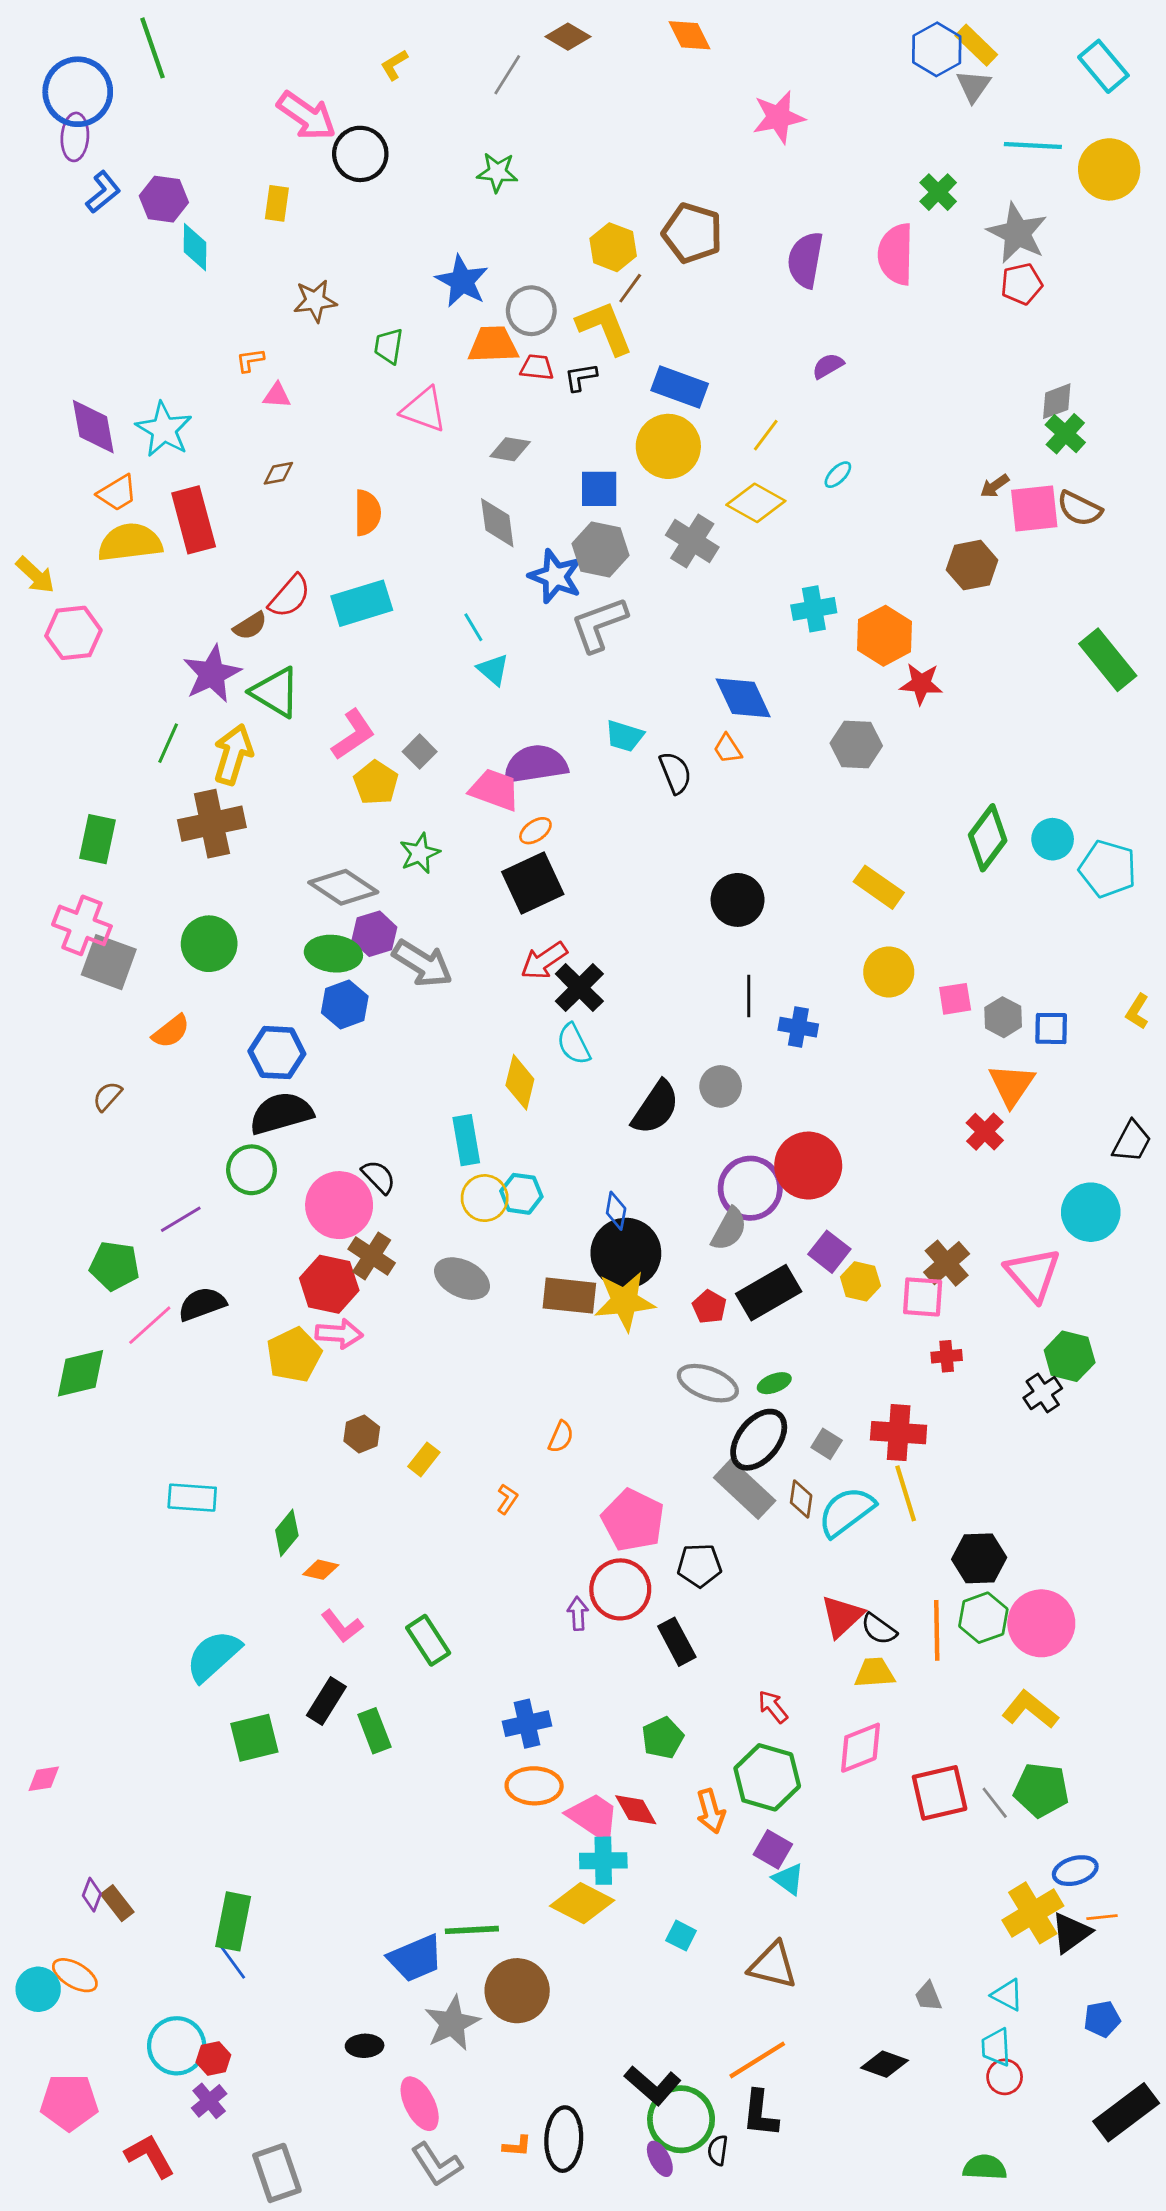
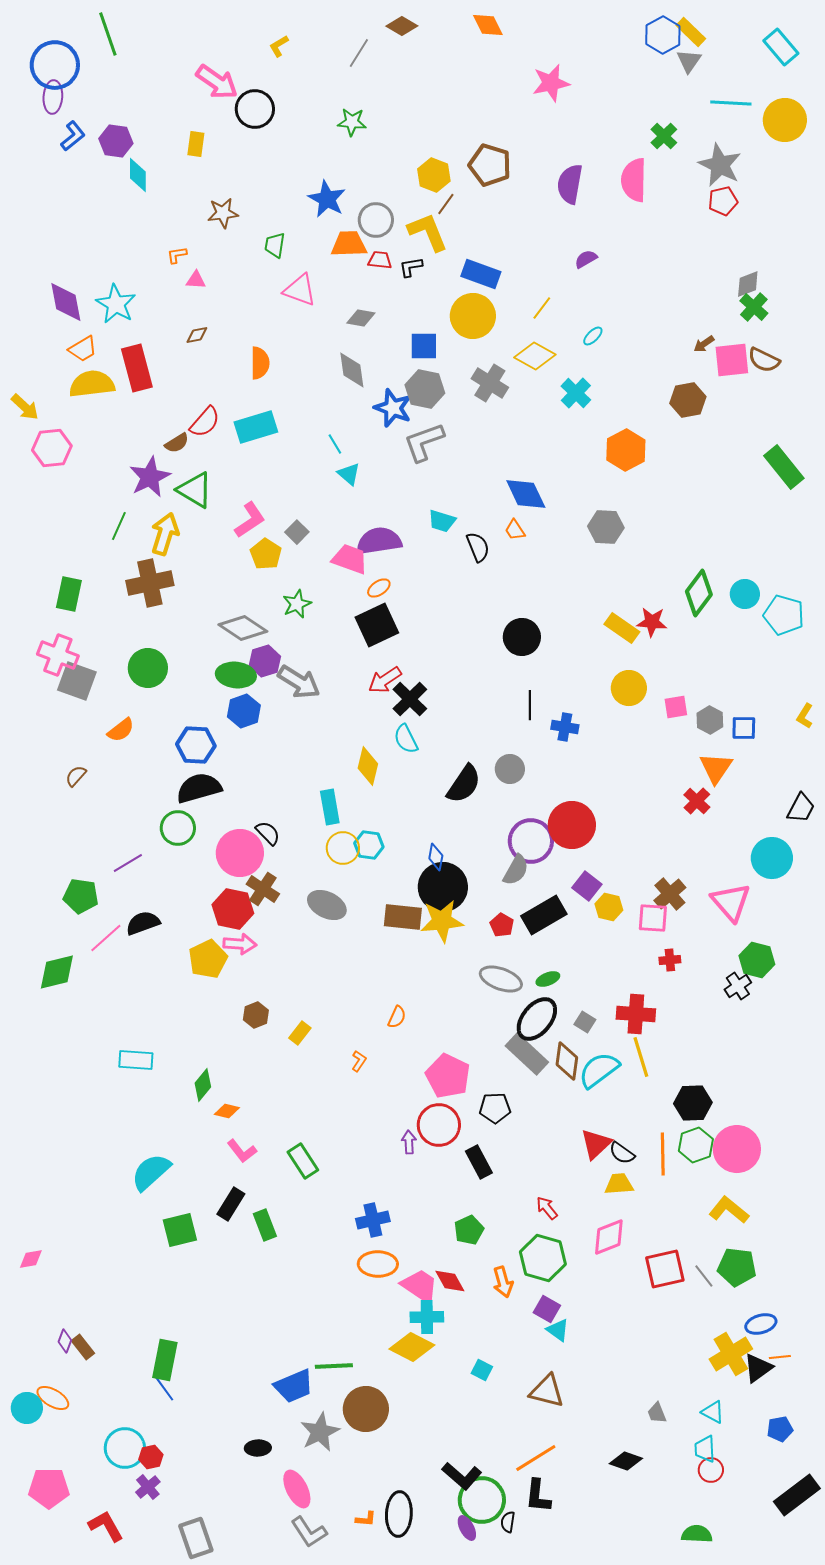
cyan cross: (814, 609) -> (576, 393), moved, turned -36
red star: (921, 684) -> (652, 622), moved
brown diamond: (801, 1499) -> (567, 1061), size x1.4

